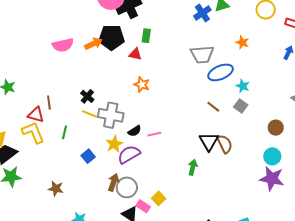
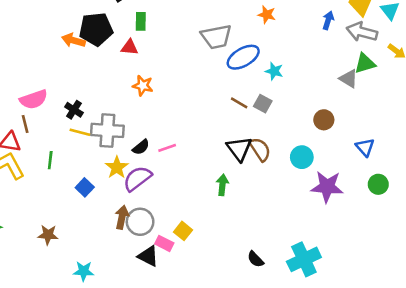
orange arrow: (93, 44) -> (73, 40), turned -132
pink semicircle: (63, 45) -> (34, 99), moved
gray square: (241, 106) -> (263, 104), moved
cyan circle: (272, 156) -> (302, 157), moved

